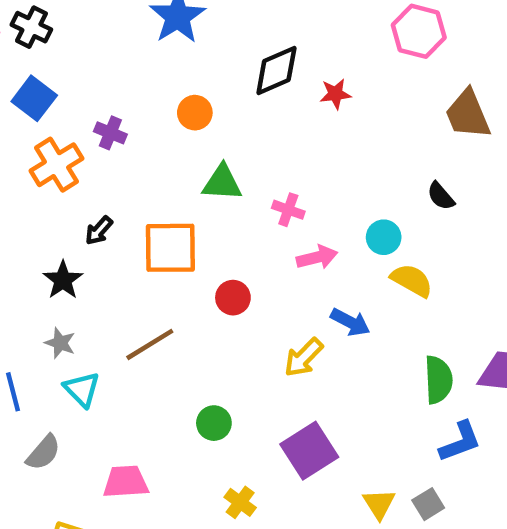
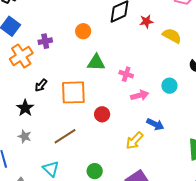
purple cross: (110, 133) -> (45, 41), turned -32
yellow semicircle: (412, 280) -> (172, 36), moved
cyan triangle: (82, 389) -> (51, 169), moved

